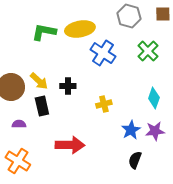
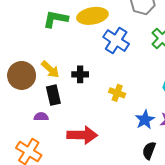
yellow cross: (104, 104) -> (117, 93), turned 35
purple semicircle: (19, 124) -> (41, 117), moved

